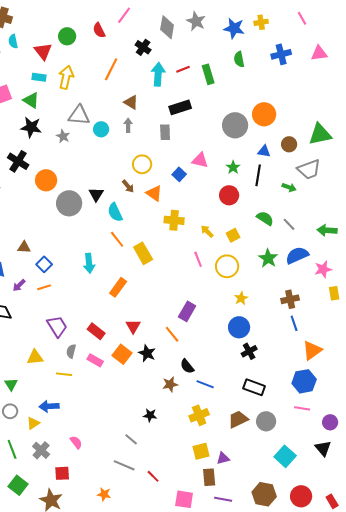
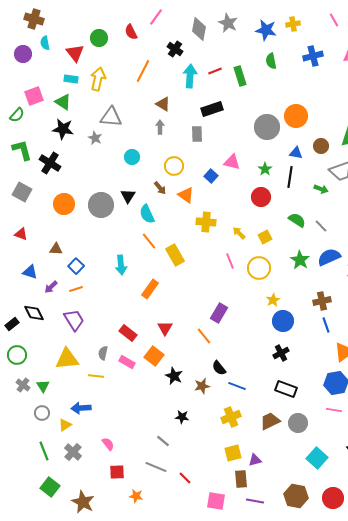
cyan circle: (101, 129) -> (132, 157), moved
orange circle: (46, 180) -> (64, 204), moved
purple trapezoid: (57, 326) -> (74, 320), moved
blue circle: (239, 327) -> (283, 321), moved
black star: (147, 353) -> (174, 376), moved
yellow triangle: (35, 357) -> (67, 359), size x1.4
red square: (62, 473) -> (117, 472), moved

